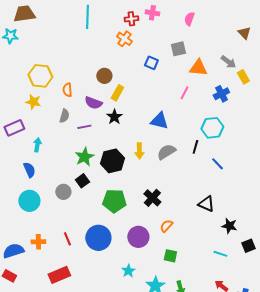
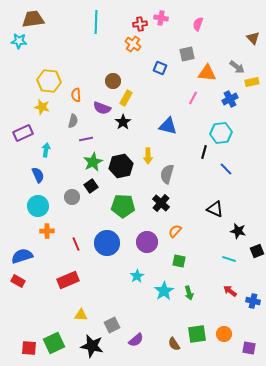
yellow rectangle: (243, 77) -> (252, 82), turned -72
purple line: (84, 127) -> (86, 139), moved
gray semicircle: (166, 152) -> (167, 174), moved, turned -42
orange cross: (38, 242) -> (47, 231), moved

